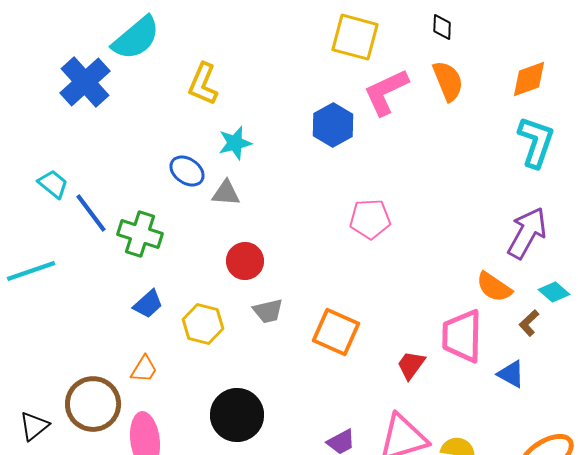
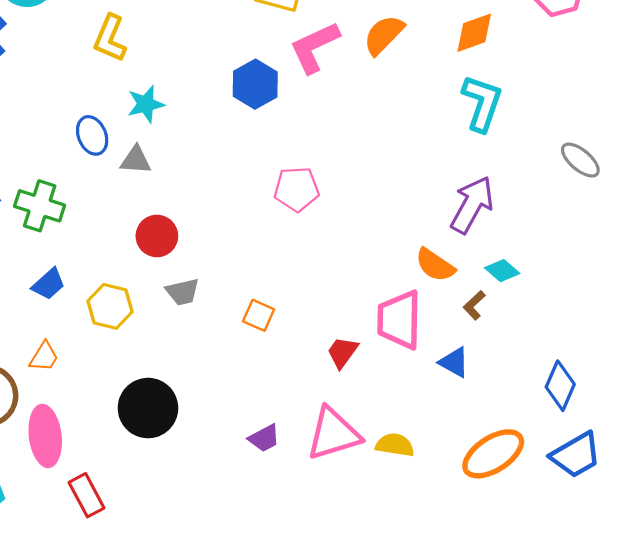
orange semicircle: (448, 81) -> (384, 35), turned -114
blue ellipse: (187, 171) -> (92, 135), turned 32
orange square: (336, 332) -> (259, 315), size x0.6

